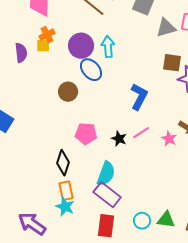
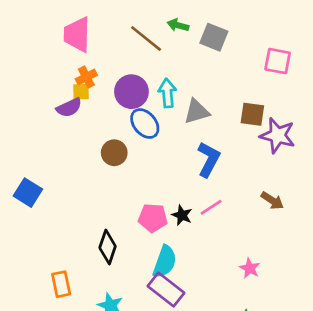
gray triangle: (166, 28) -> (197, 112), moved
purple semicircle: (21, 53) -> (69, 108), moved, turned 72
pink pentagon: (86, 134) -> (153, 218), moved
pink star: (169, 139) -> (250, 268), moved
orange rectangle: (66, 191) -> (61, 284), moved

